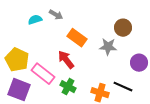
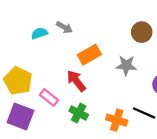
brown circle: (123, 28) -> (142, 32), moved
orange rectangle: (77, 38) -> (89, 55), turned -66
pink rectangle: (43, 74) -> (49, 97), size x0.7

